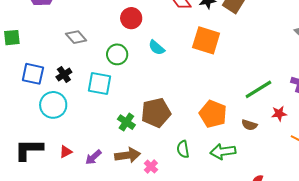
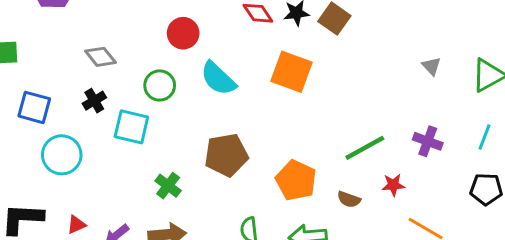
cyan semicircle: (157, 48) -> (218, 79), size x1.5
black cross: (64, 74) -> (94, 101), moved
brown pentagon: (156, 113) -> (226, 155), moved

